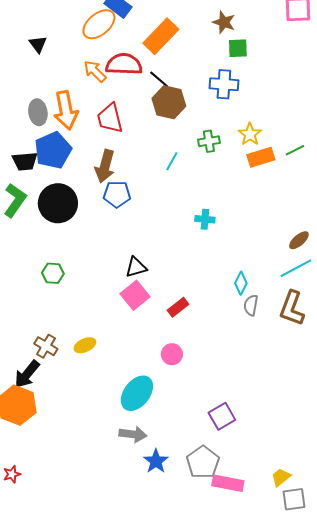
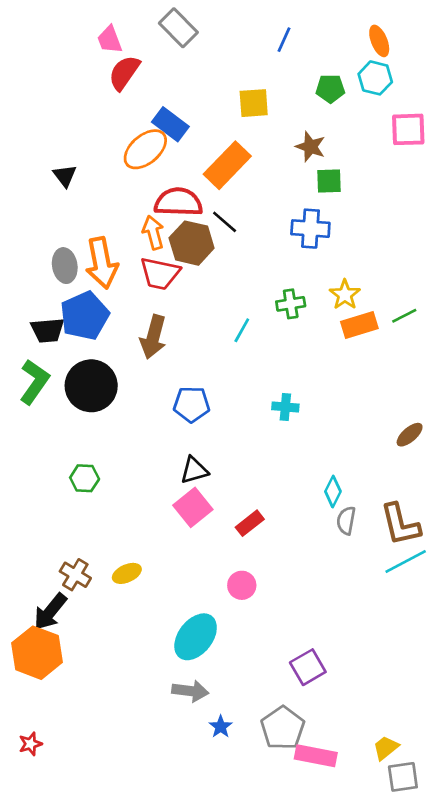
orange arrow: (95, 71) -> (153, 233), moved, turned 30
brown hexagon: (169, 102) -> (192, 243), moved
red trapezoid: (110, 118) -> (160, 273), turned -64
blue pentagon: (117, 194) -> (192, 404), moved
cyan line: (296, 268) -> (406, 562), moved
brown L-shape: (292, 308) -> (400, 525), turned -33
blue star: (156, 461) -> (221, 727), size x0.7

